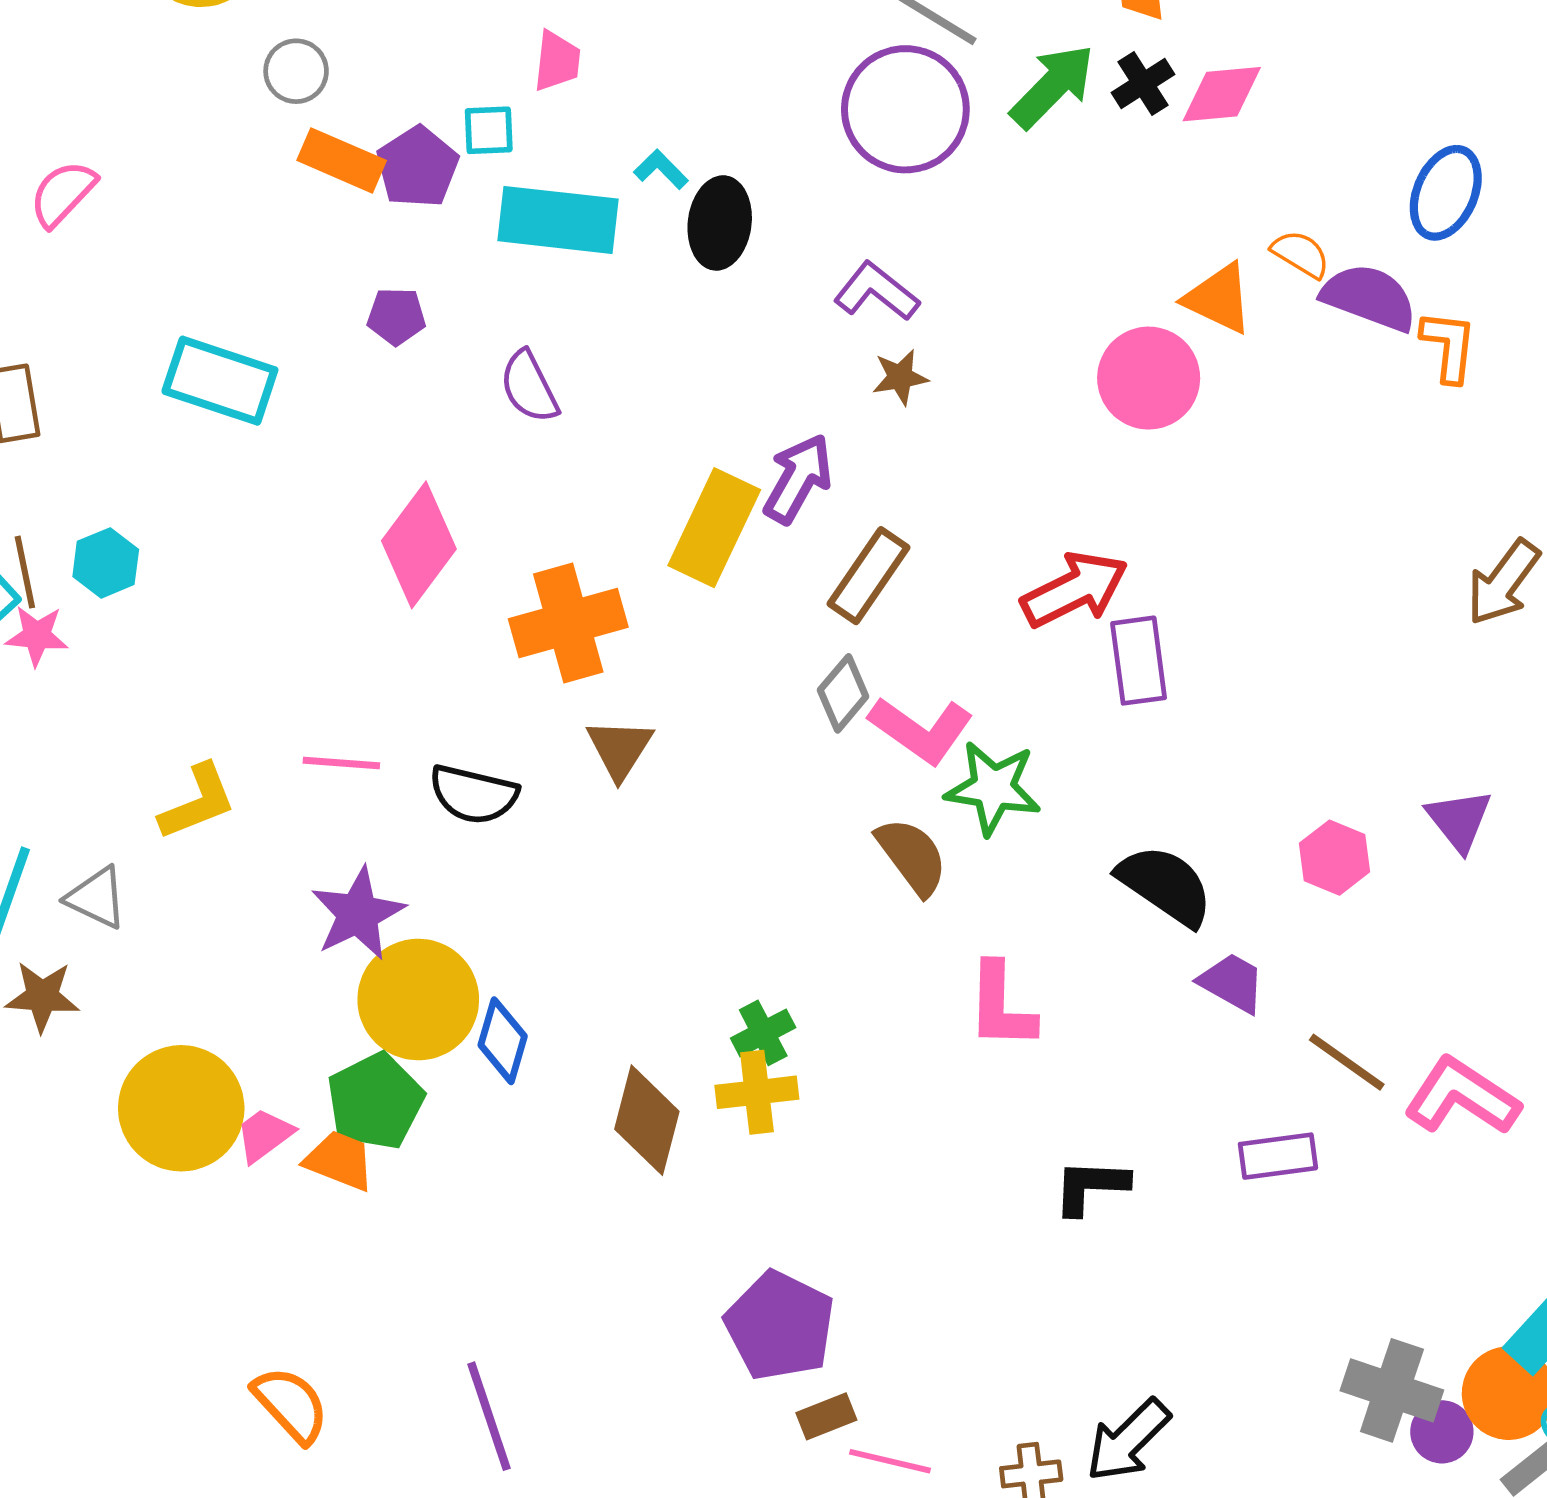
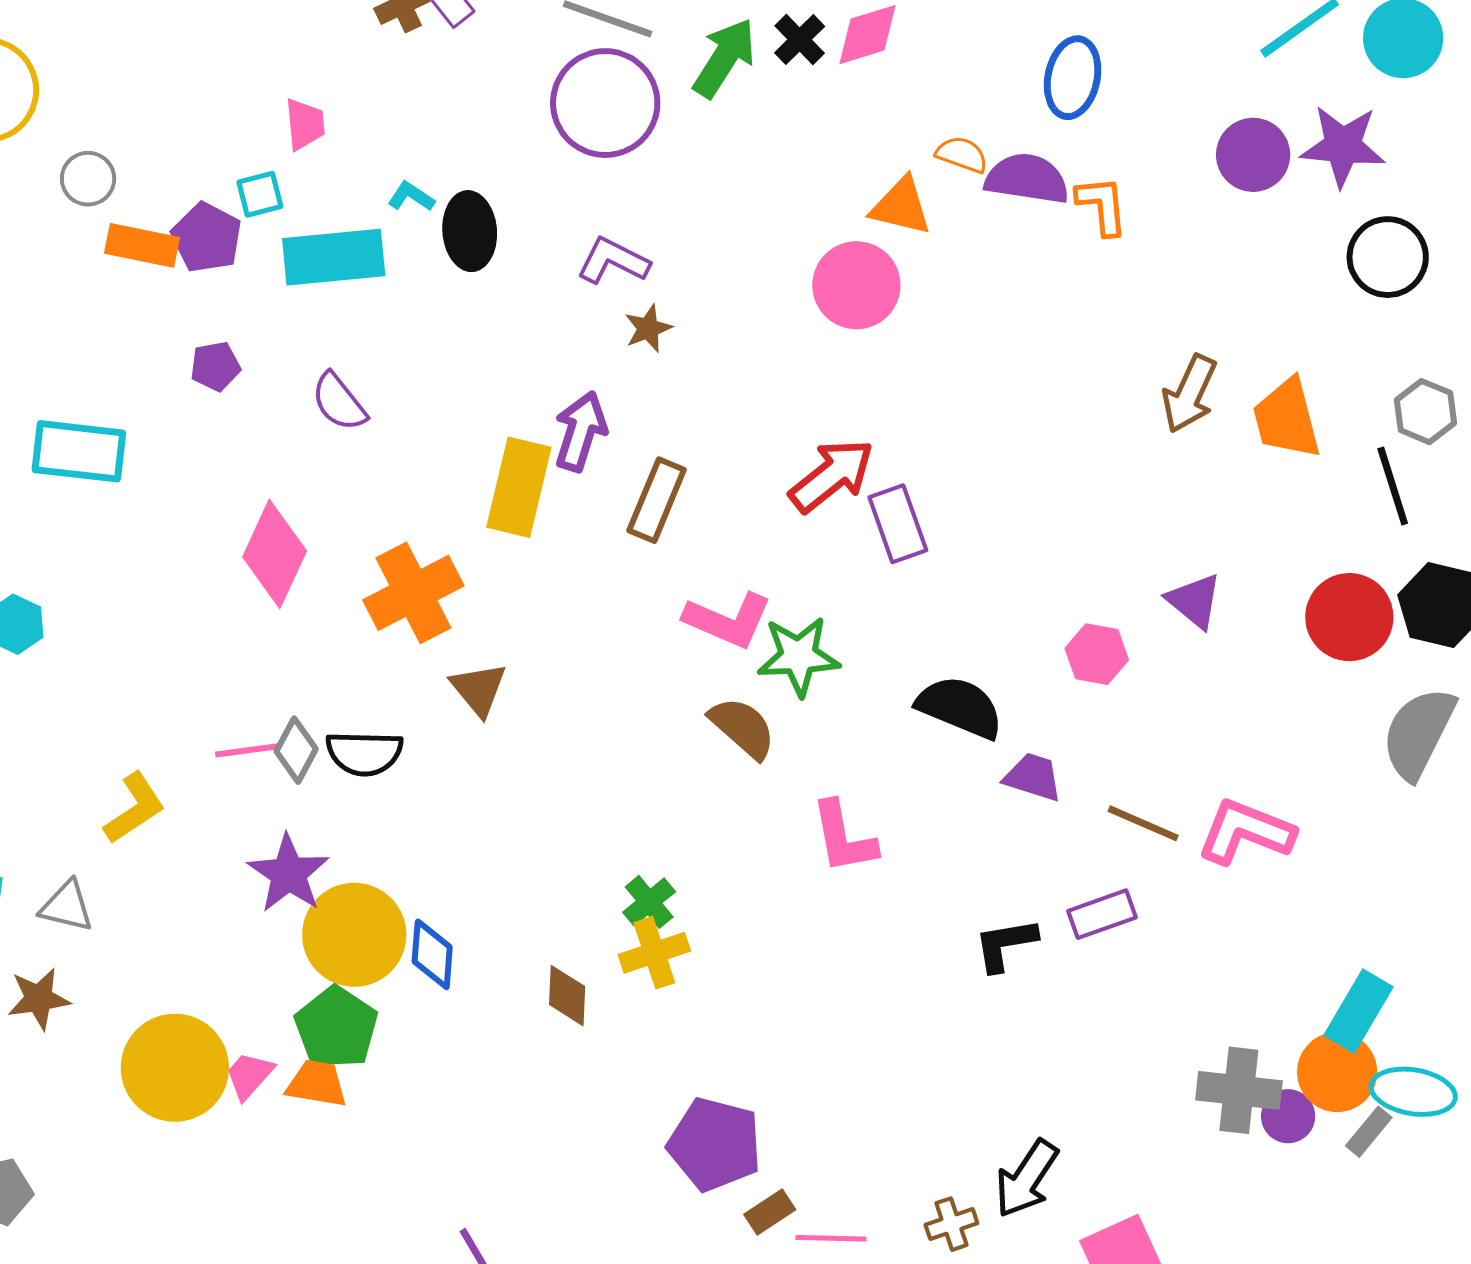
gray diamond: (843, 693) -> (296, 750), moved
brown diamond: (647, 1120) -> (567, 996), size x0.7
black L-shape: (1091, 1187) -> (1005, 944), moved

